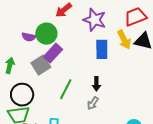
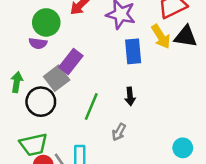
green circle: (46, 34) -> (46, 22), moved
black circle: (22, 95) -> (41, 102), moved
gray arrow: (93, 103) -> (119, 132), moved

